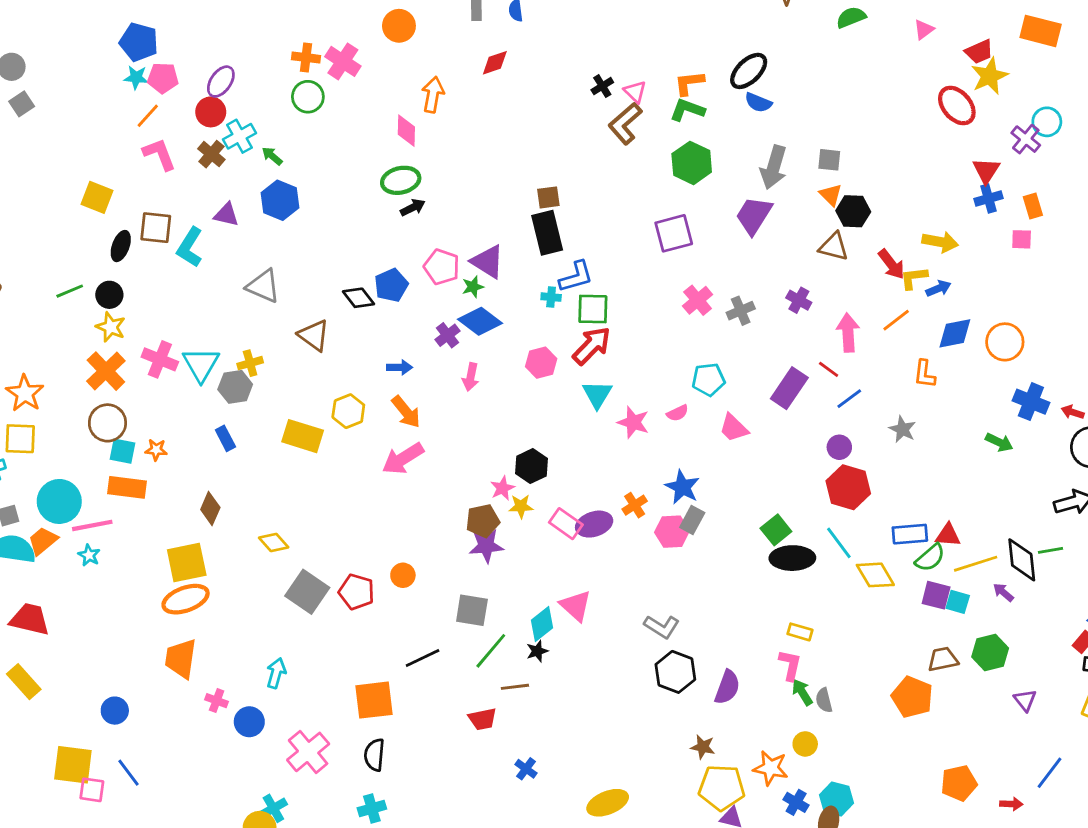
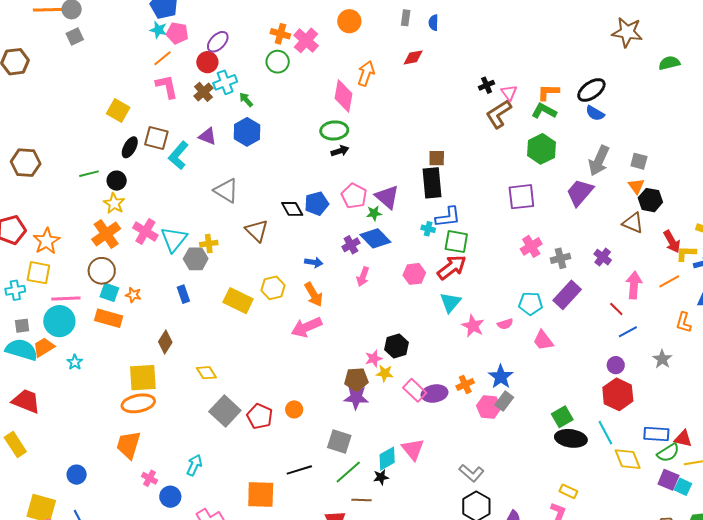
pink diamond: (406, 131) -> (344, 96), size x1.4
purple rectangle: (789, 388) -> (567, 295), moved
pink line: (92, 525) -> (66, 299), moved

